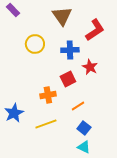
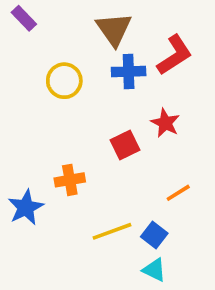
blue cross: (70, 50) -> (129, 72), moved
orange cross: (48, 95) -> (70, 180), moved
orange line: (78, 106) -> (178, 193), moved
yellow line: (46, 124) -> (112, 231), moved

